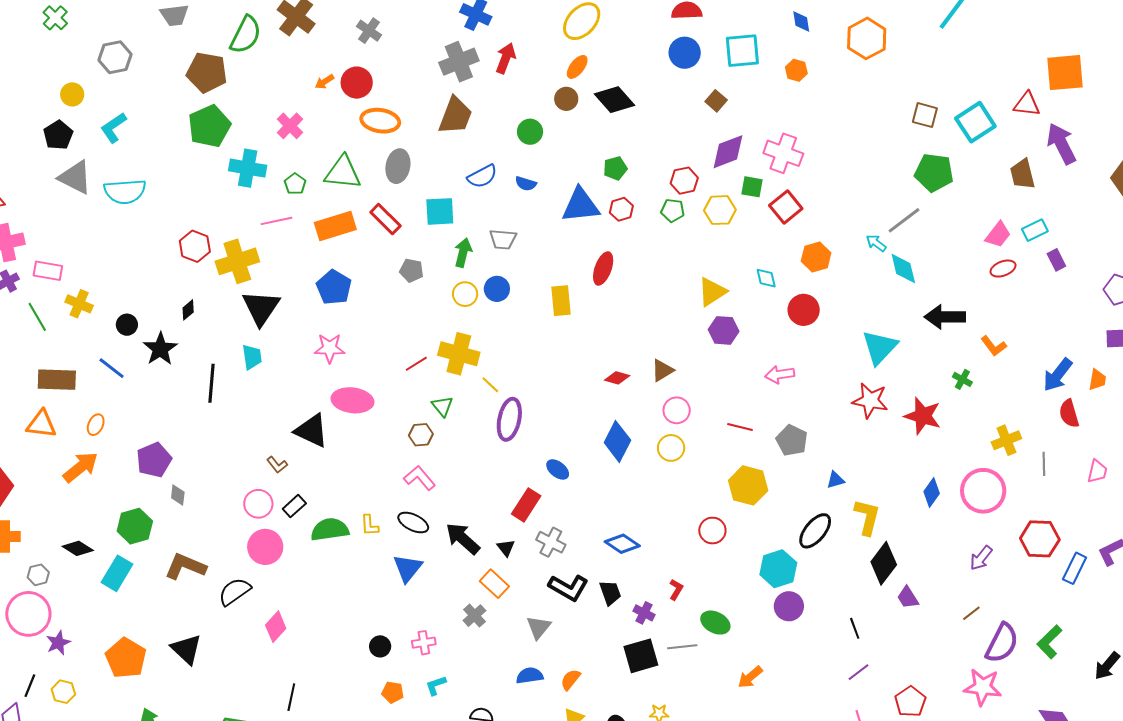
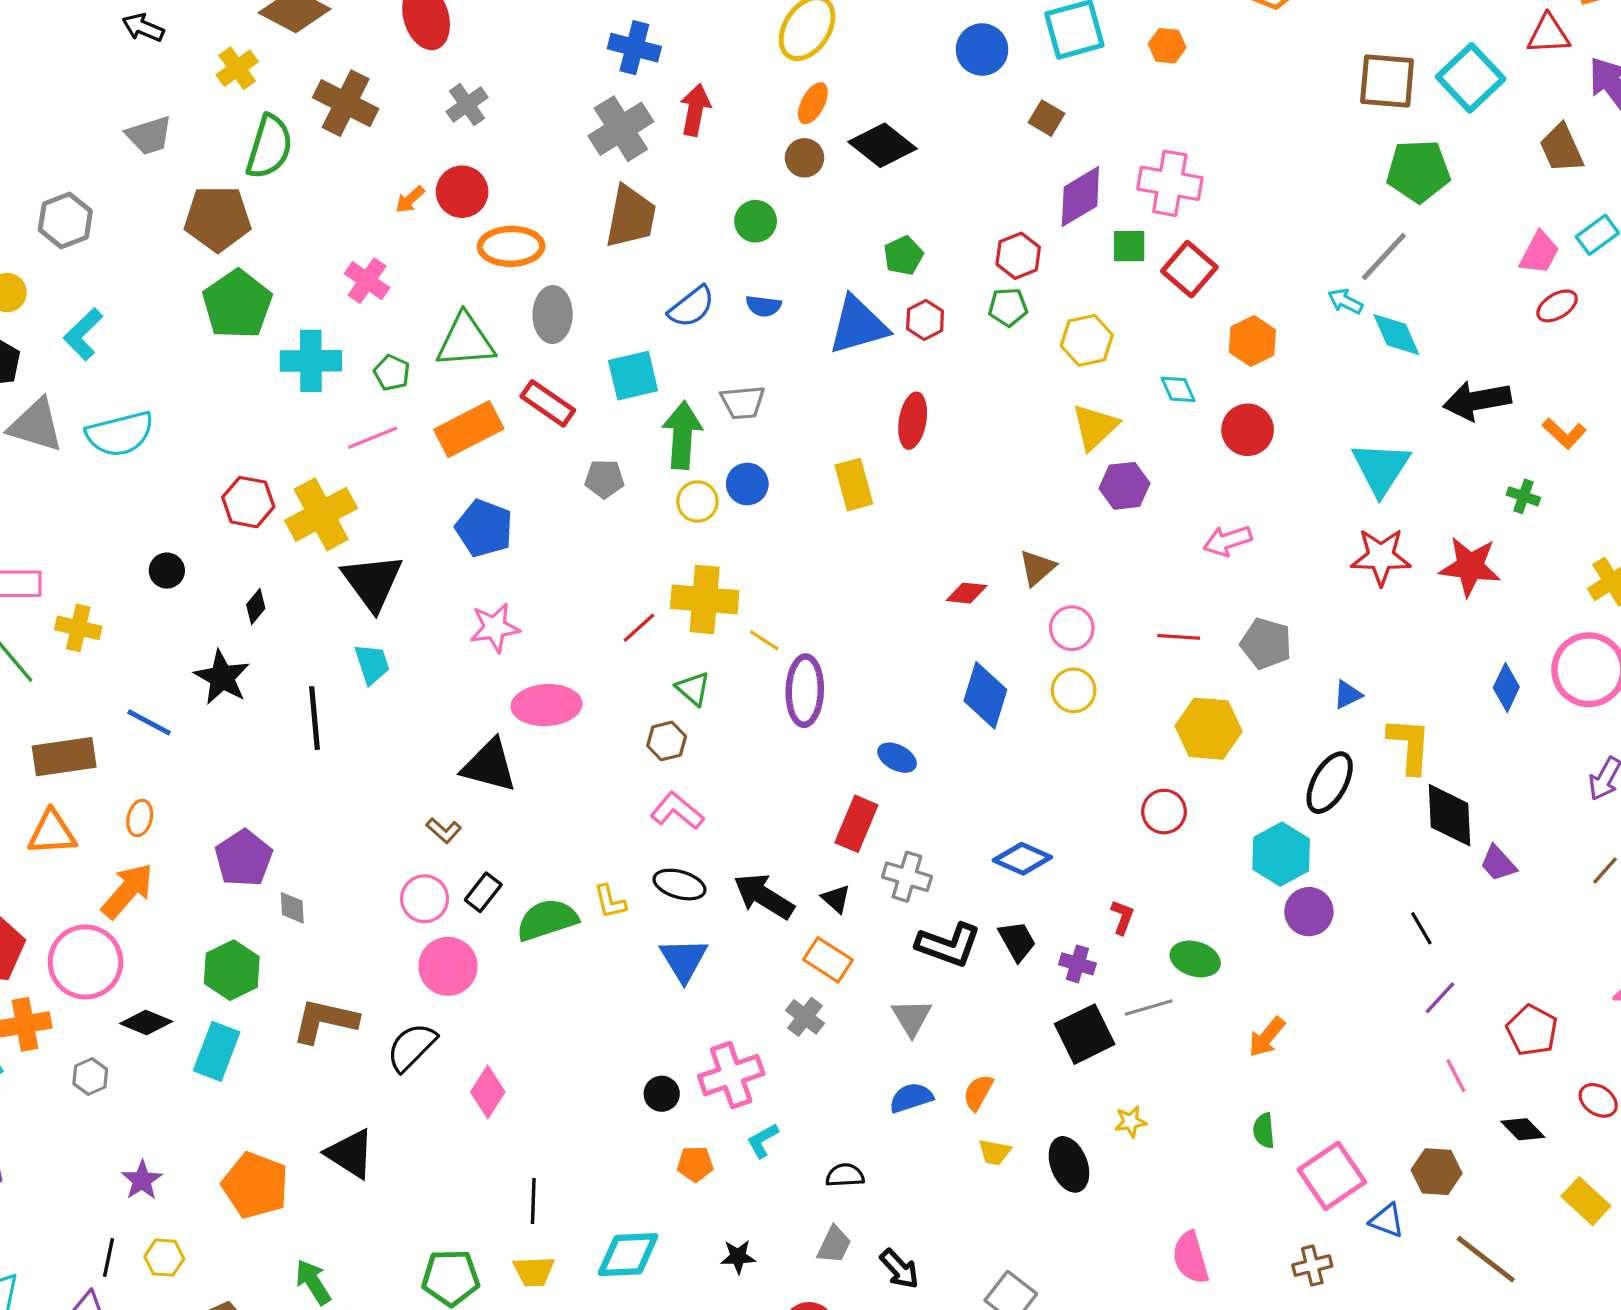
gray cross: (369, 31) -> (467, 105), turned 30
brown square: (925, 115) -> (1387, 81), size x1.4
yellow hexagon: (720, 210) -> (1087, 340), moved
green arrow: (463, 253) -> (682, 435), size x1.4
black circle: (127, 325) -> (167, 571), moved
black diamond: (884, 563) -> (1449, 815), turned -30
pink circle: (28, 614) -> (85, 962), moved
pink cross: (424, 643) -> (731, 1075), size x1.6

